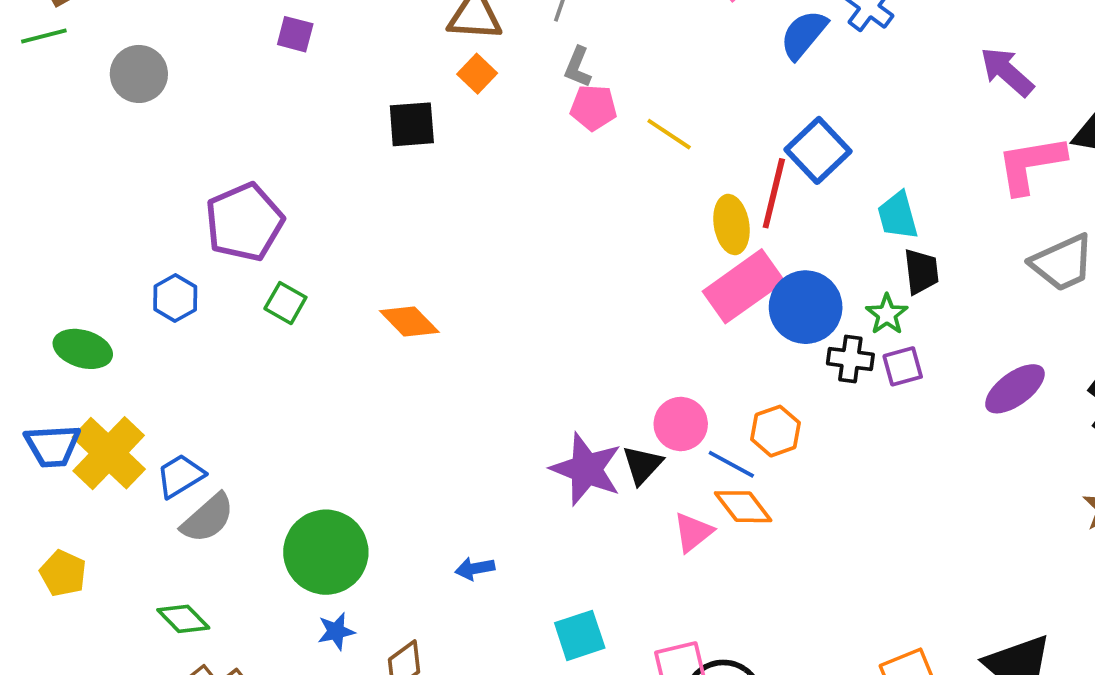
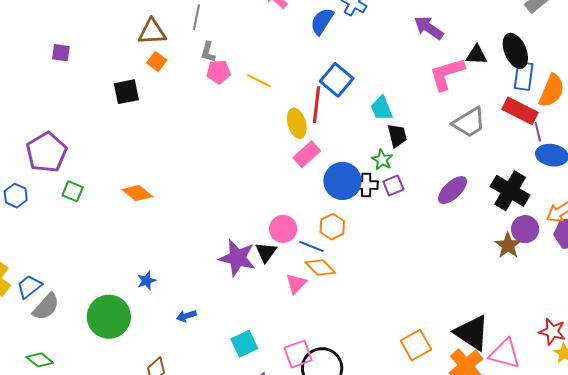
pink rectangle: (744, 286) -> (307, 154), size x0.7
blue circle: (806, 307) -> (342, 181), moved
blue star: (336, 631) -> (147, 281), moved

